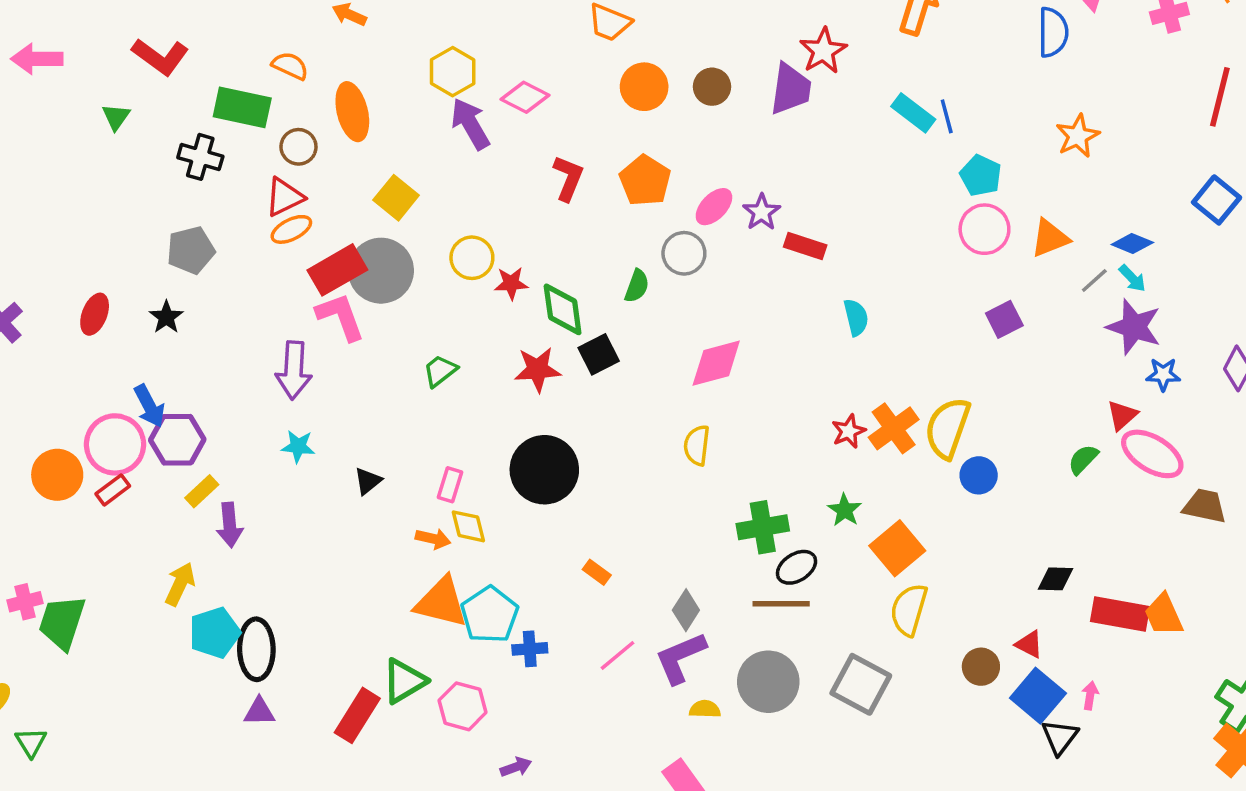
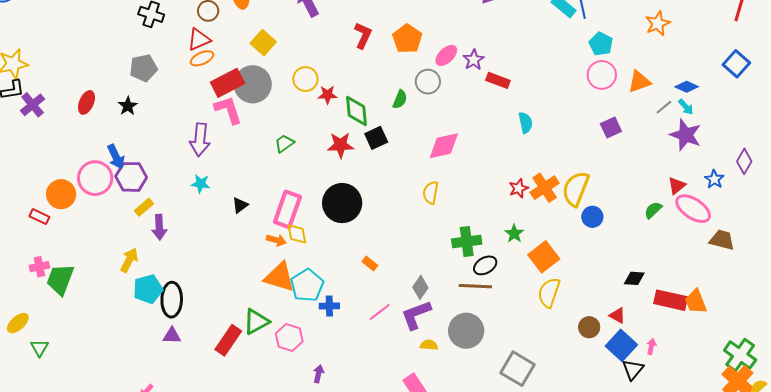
blue star: (1163, 374) -> (714, 179), moved, turned 30
pink rectangle: (450, 485) -> (287, 209), size x1.8
red rectangle: (113, 490) -> (39, 217), moved, turned 60
gray square: (861, 684) -> (518, 369), moved
purple arrow: (516, 767) -> (318, 374), turned -60

